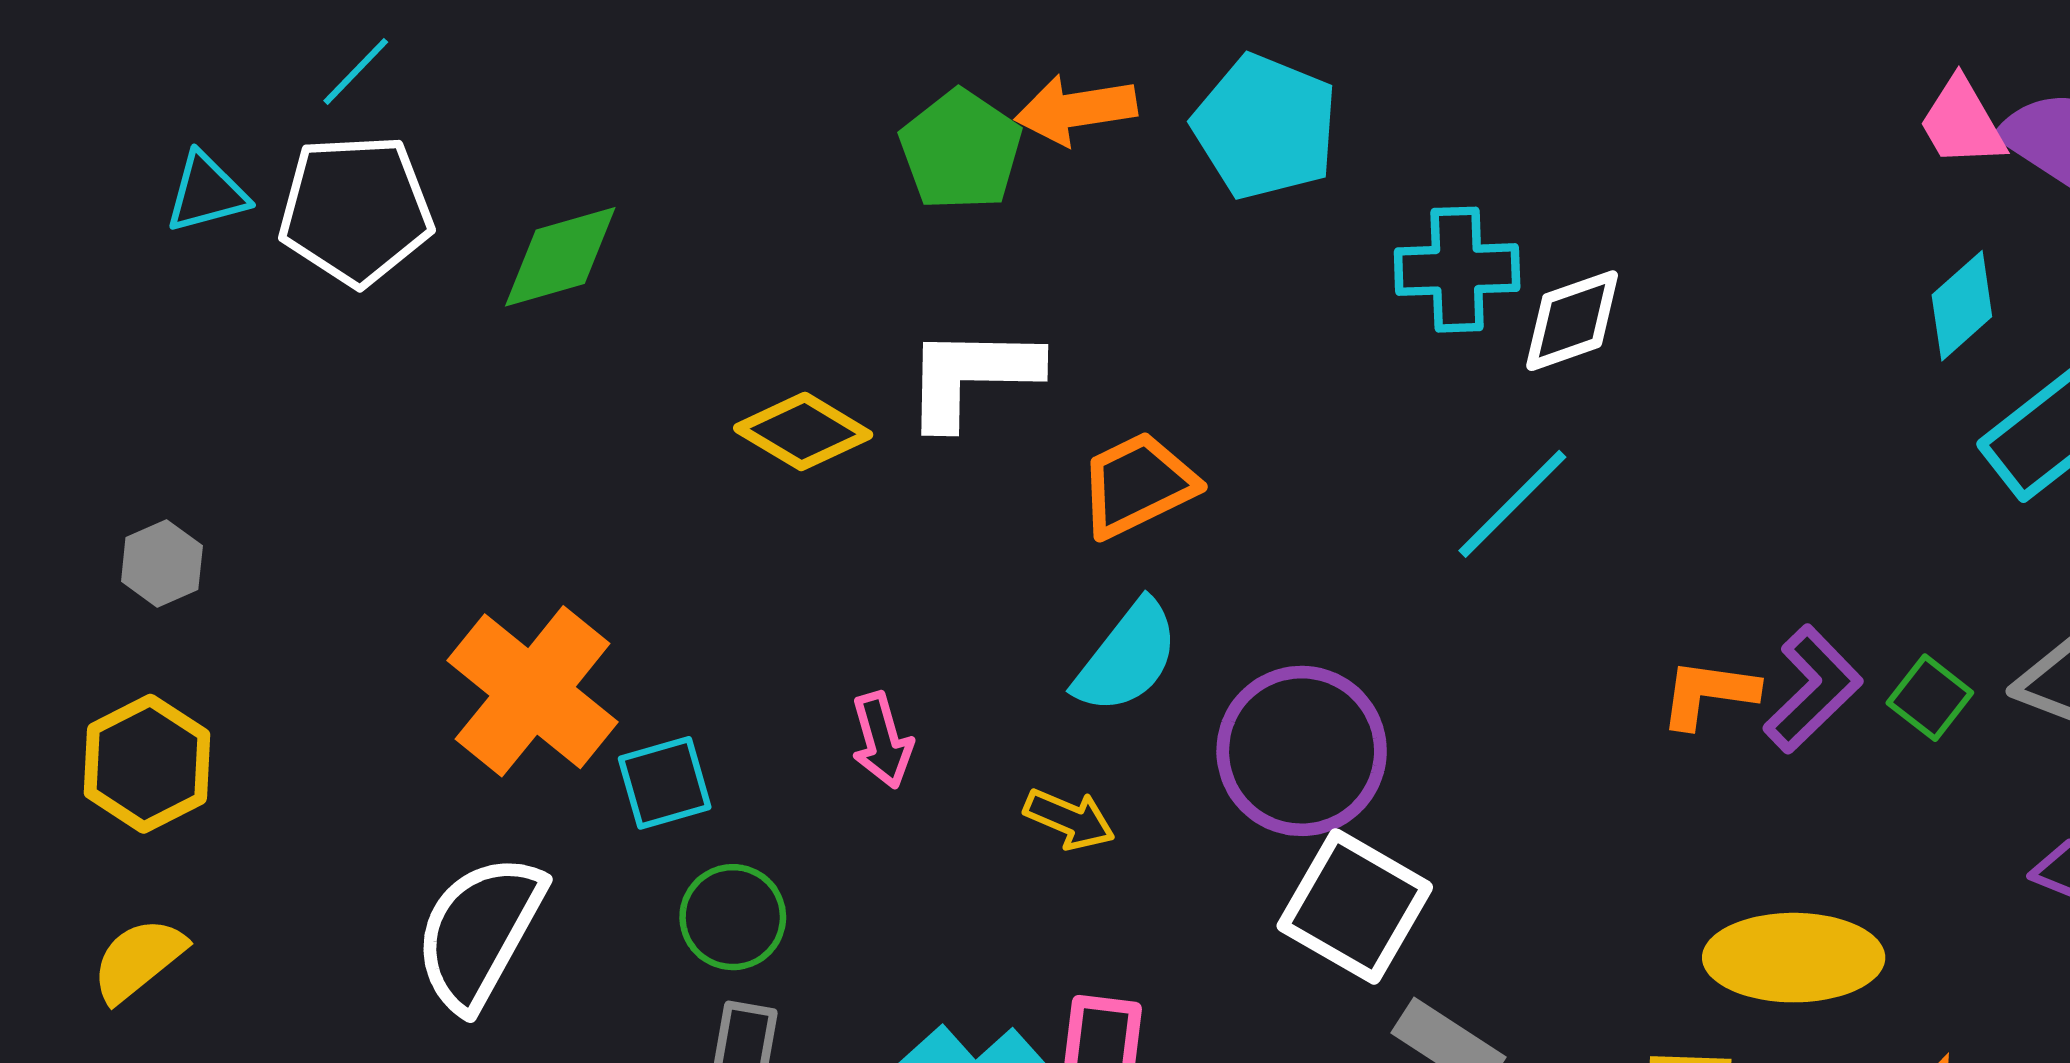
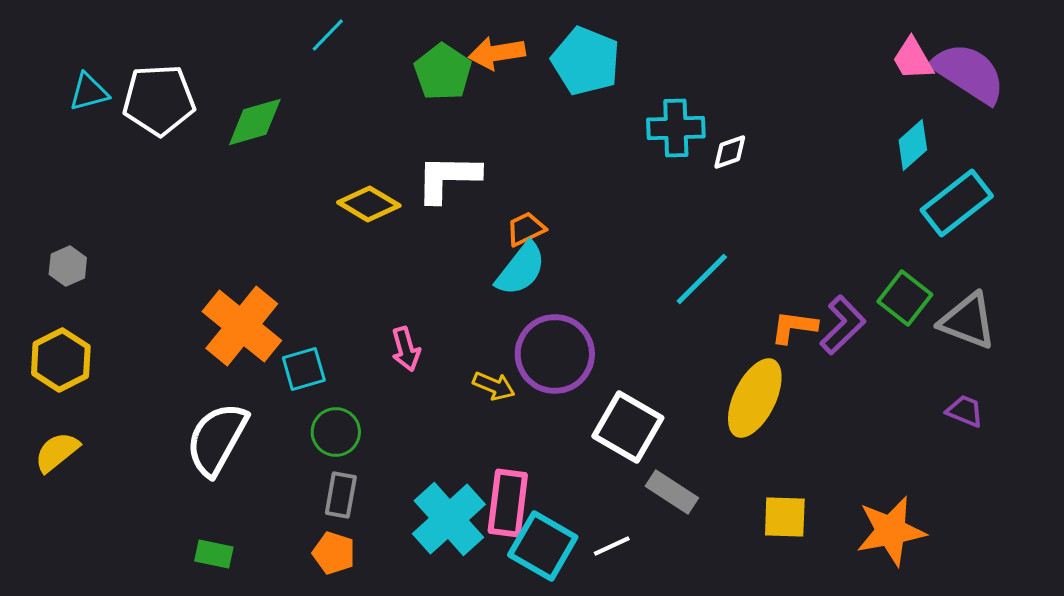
cyan line: (356, 71) -> (328, 35), moved
white diamond: (1572, 321) -> (730, 152), size x0.7
orange trapezoid: (1138, 485) -> (526, 229), size x0.7
cyan line: (1512, 504) -> (702, 279), moved
cyan semicircle: (1127, 657) -> (521, 269), moved
green square: (1930, 698) -> (905, 298), moved, size x1.4
purple circle: (1302, 751) -> (555, 354), moved
yellow ellipse: (1794, 958) -> (755, 398), moved, turned -64

